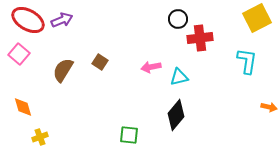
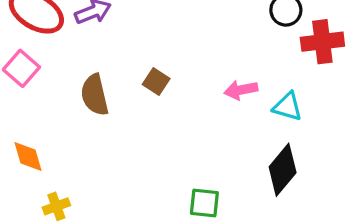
brown semicircle: (63, 70) -> (95, 95), turned -45
cyan triangle: (179, 77) -> (288, 107), turned 30

